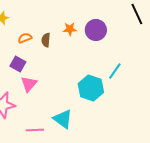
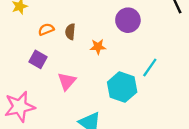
orange star: (70, 29) -> (98, 47), moved
pink triangle: (29, 84) -> (67, 81), moved

